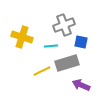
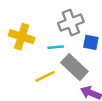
gray rectangle: (67, 63) -> (74, 67), turned 60

